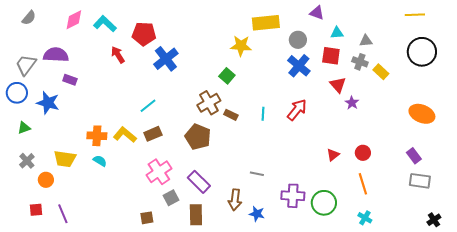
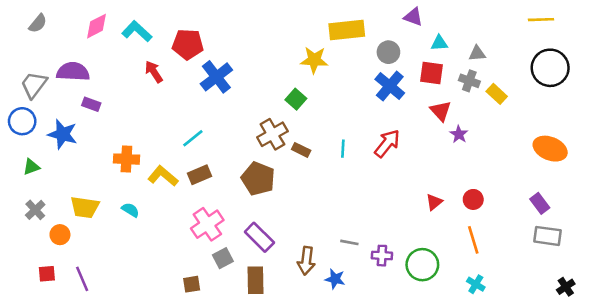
orange cross: (97, 136) -> (126, 159), moved
gray line: (257, 174) -> (349, 242), moved
purple cross: (293, 196) -> (382, 256), size x0.7

